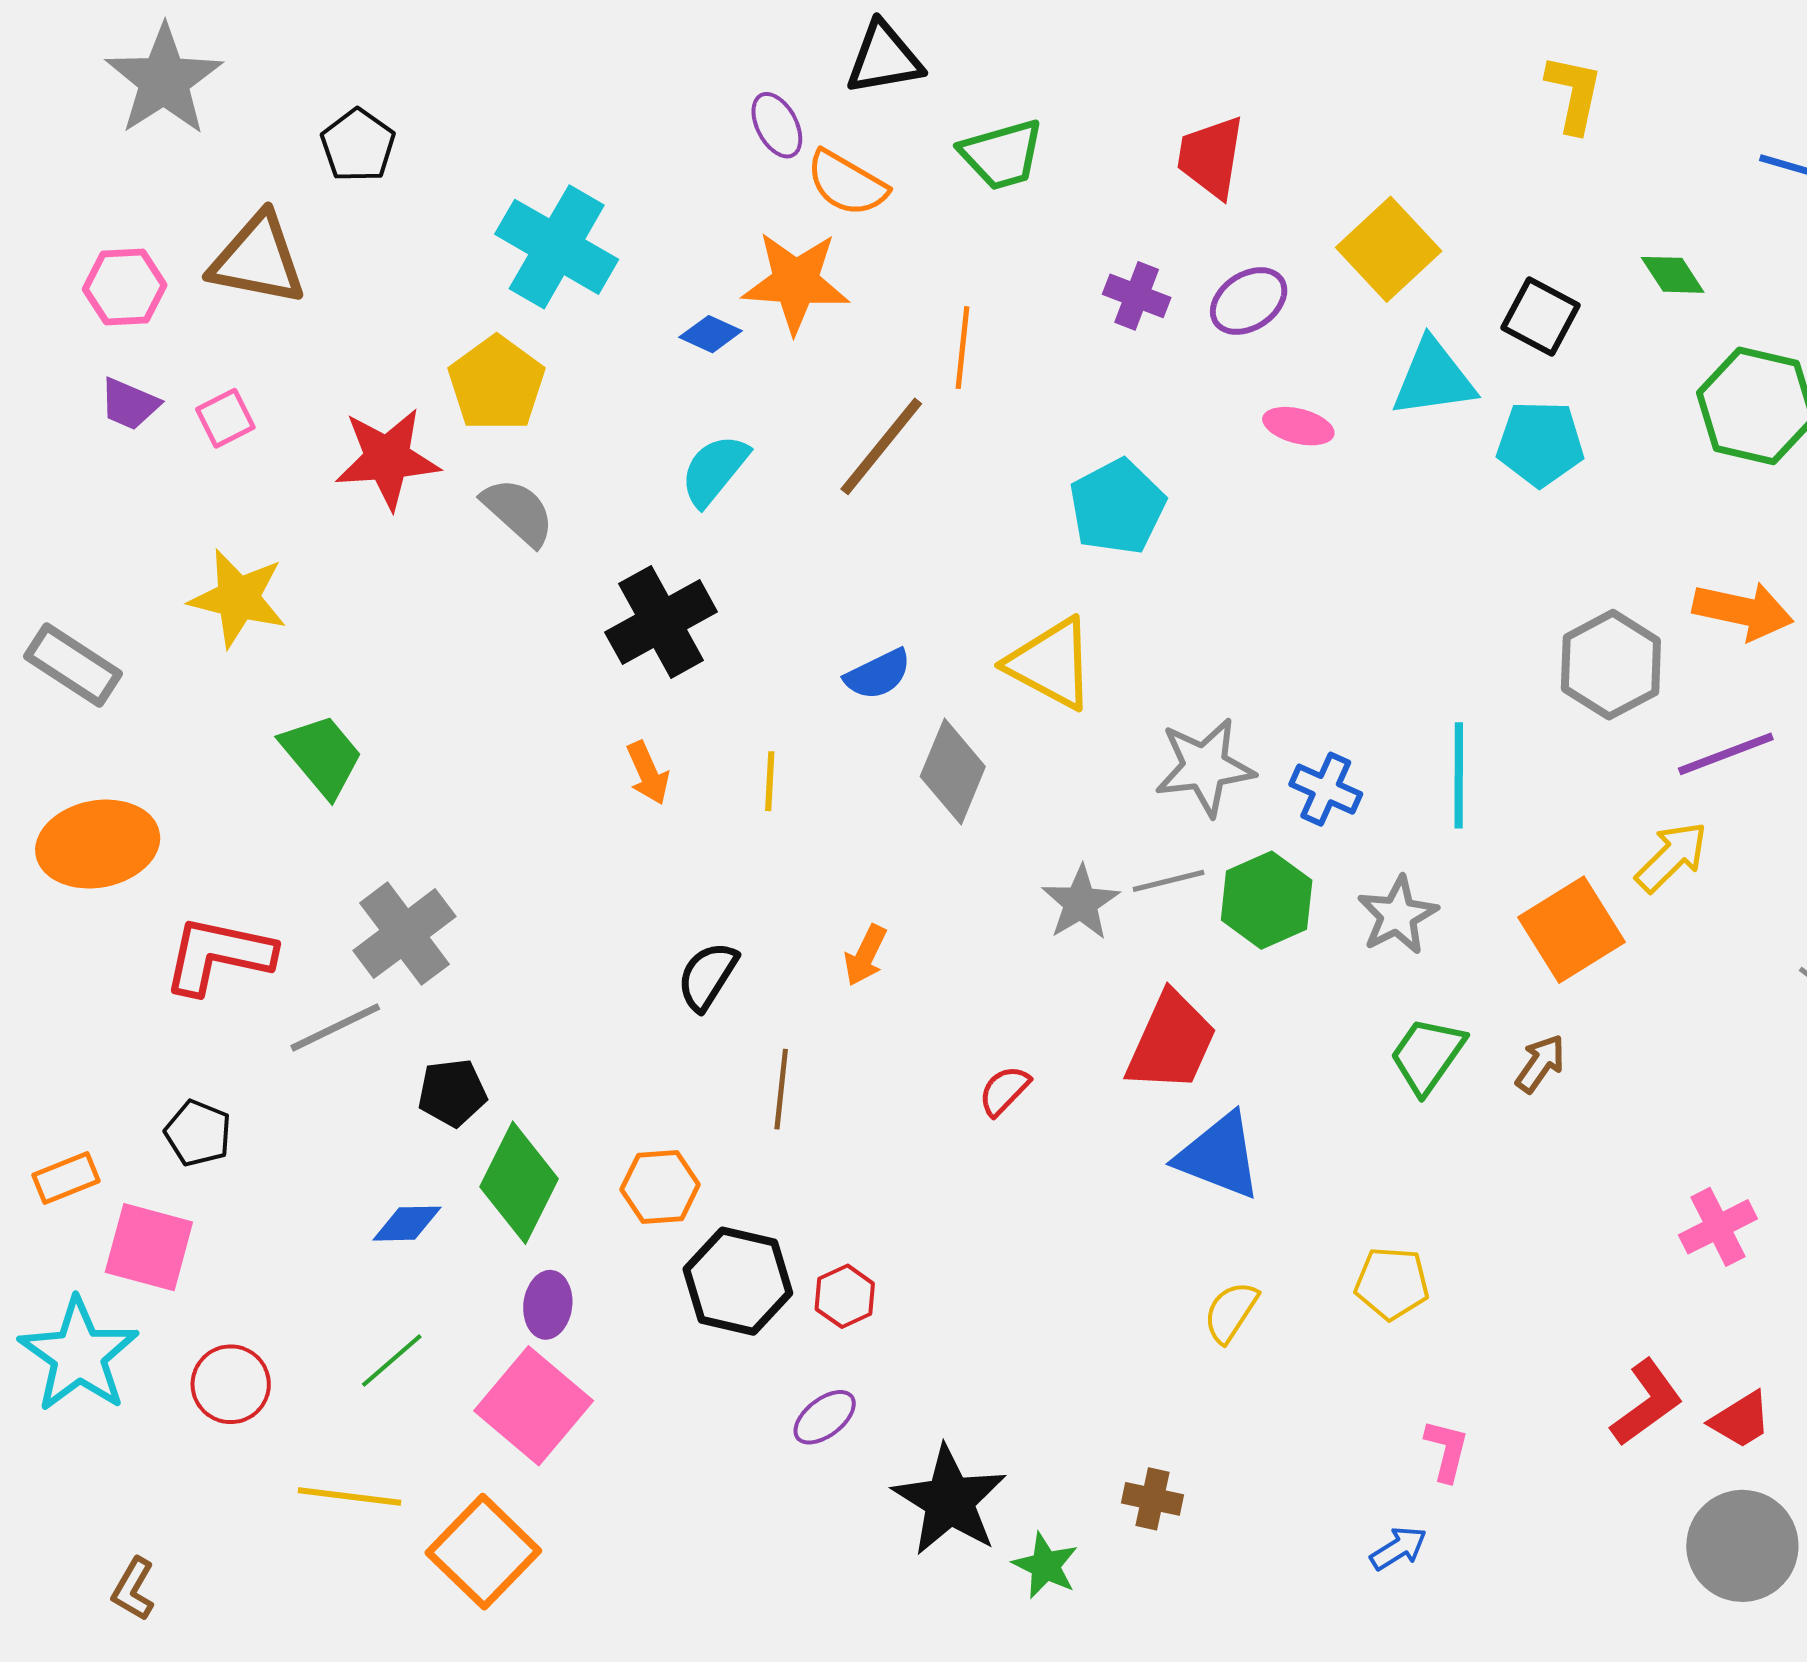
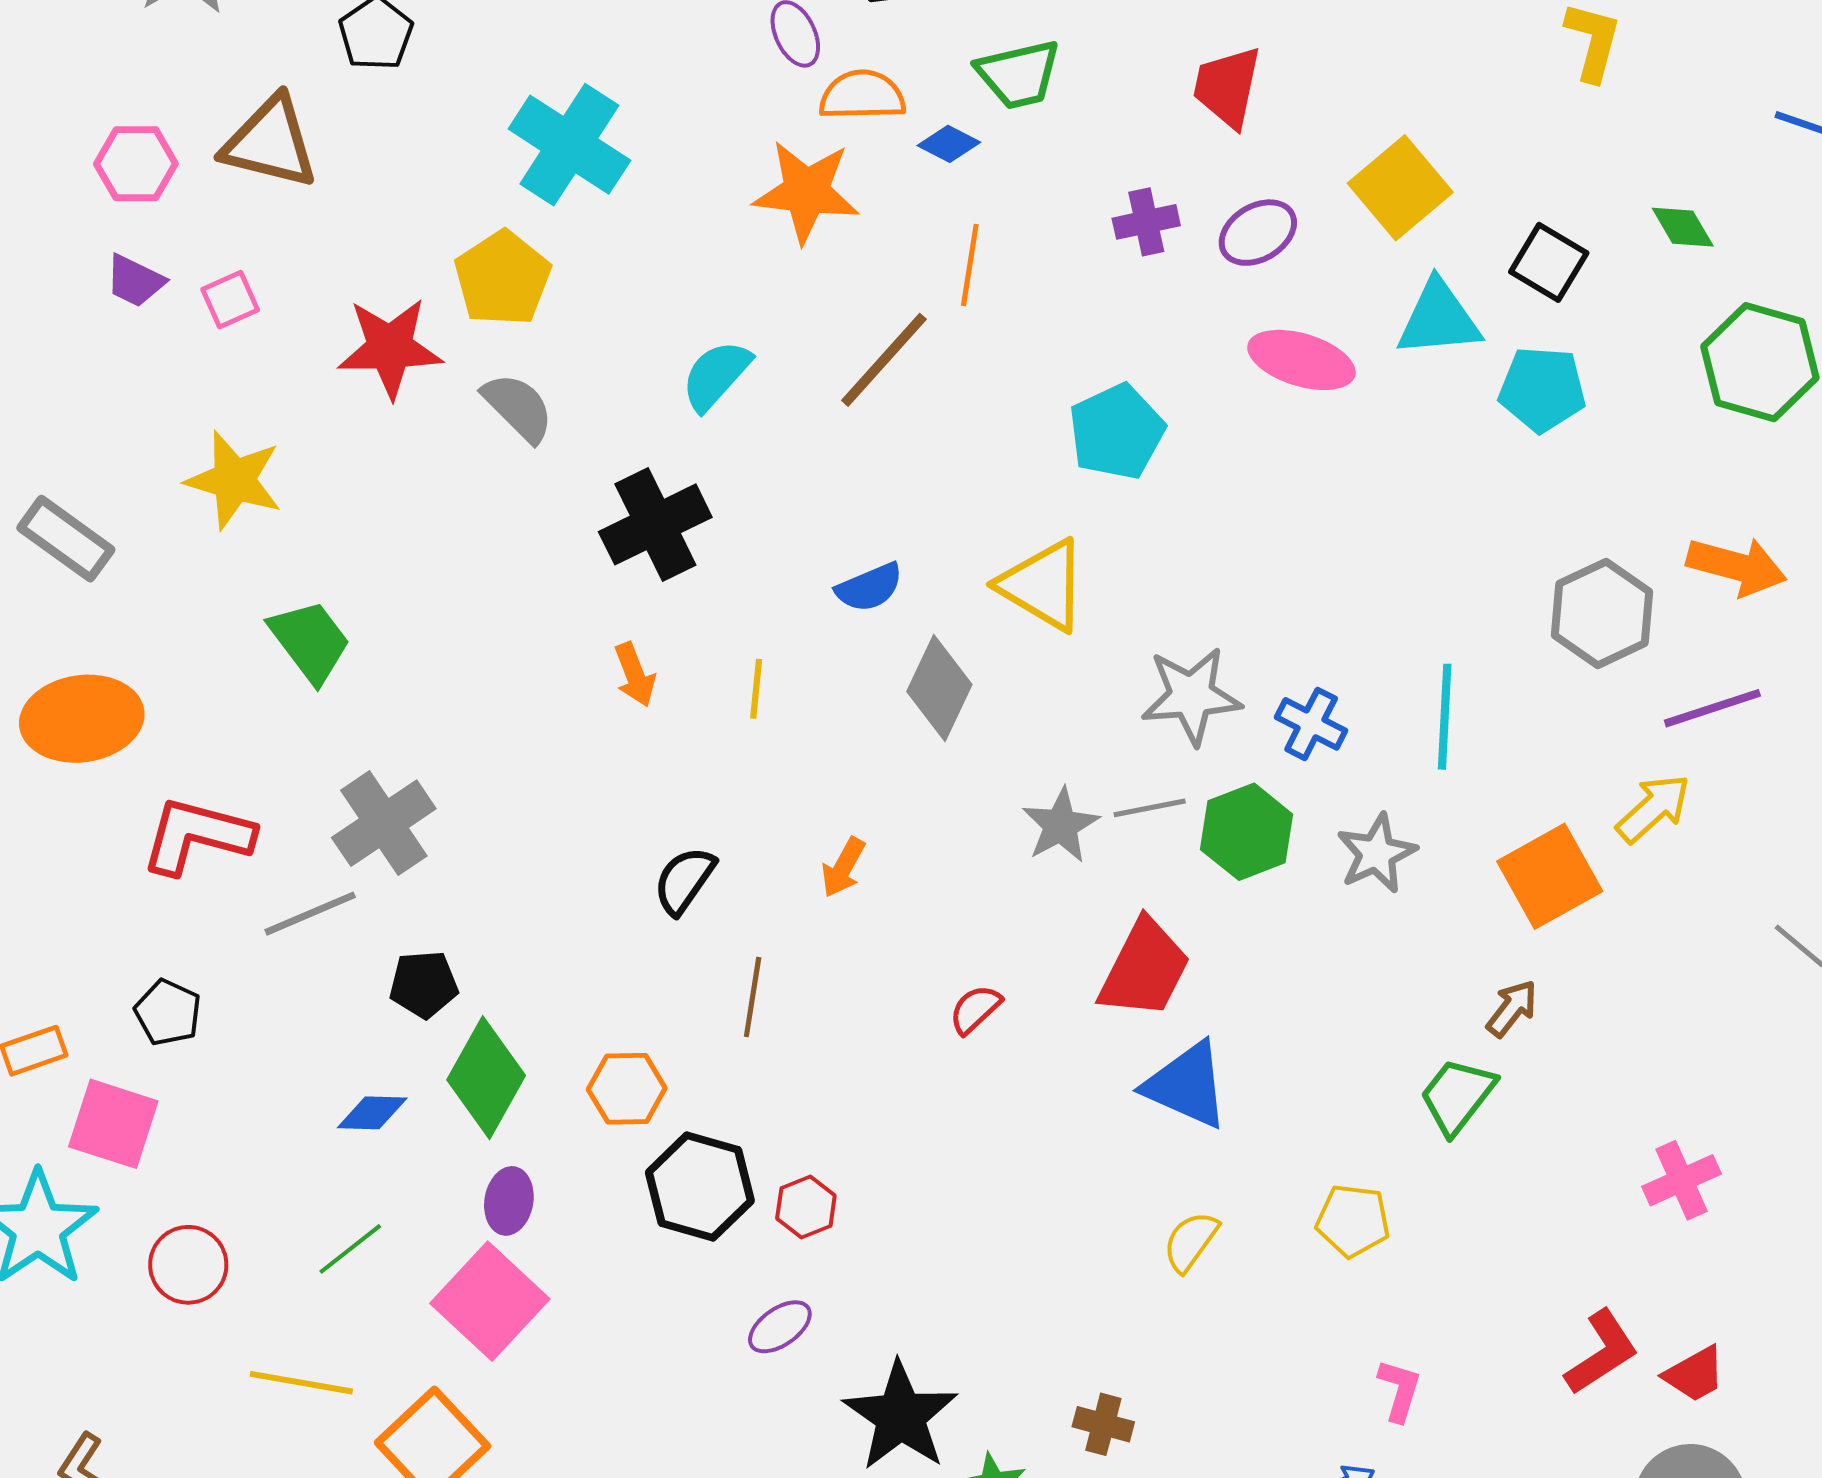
orange semicircle: (847, 183) -> (862, 95), turned 146
purple cross: (1137, 296) -> (1146, 222), turned -36
blue diamond: (711, 334) -> (949, 144), moved
pink ellipse: (1298, 426) -> (1301, 360), size x1.5
green trapezoid: (1427, 1055) -> (1457, 1096), moved

